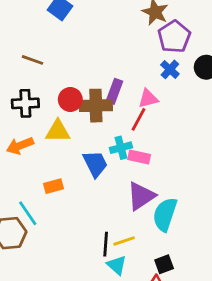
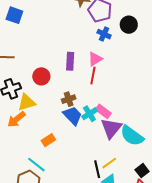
brown cross: (96, 106) -> (69, 99), moved, size x0.6
yellow triangle: (58, 131) -> (27, 102), moved
cyan cross: (121, 148) -> (89, 114), moved
pink rectangle: (139, 157) -> (103, 111), moved, turned 42
cyan semicircle: (165, 214) -> (132, 136), turned -55

